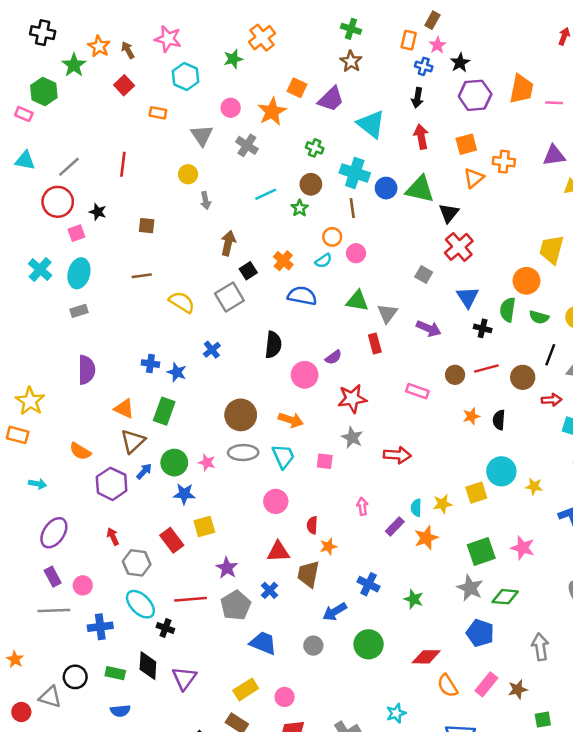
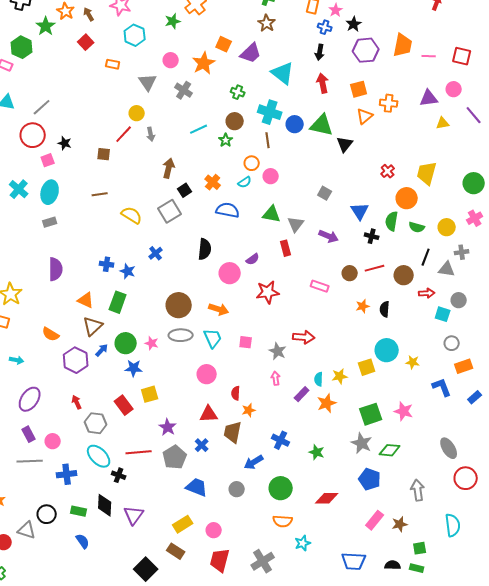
red line: (123, 164) -> (124, 134), moved, turned 36
red cross: (459, 247) -> (388, 171), moved, size x0.6
gray star: (352, 437) -> (278, 351), moved
orange semicircle: (447, 686) -> (283, 521), moved, turned -54
blue semicircle: (120, 711) -> (83, 541), turned -119

